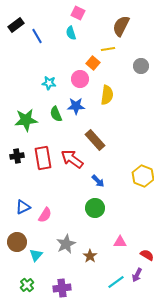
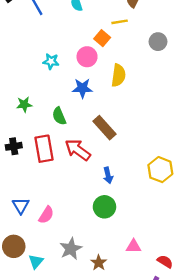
green semicircle: (56, 114) -> (59, 116), moved
green star: (26, 120) -> (24, 104), size x0.6
blue arrow: (98, 181) -> (108, 175), turned 32
blue triangle: (23, 207) -> (21, 206), turned -35

